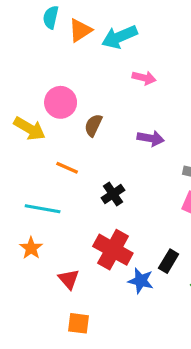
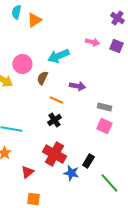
cyan arrow: (119, 37) -> (58, 56), moved
pink arrow: (144, 78) -> (92, 42), moved
orange line: (67, 168) -> (56, 100), moved
red triangle: (69, 279) -> (27, 172), turned 32

